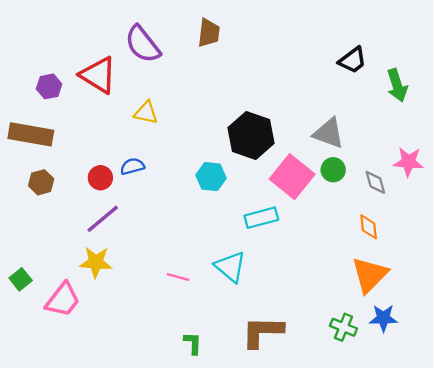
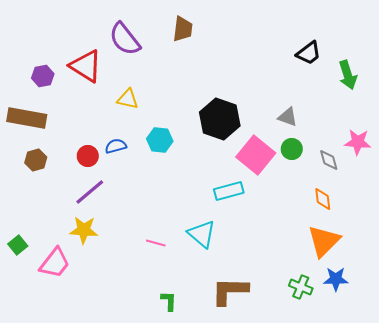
gray triangle: (329, 133) -> (288, 117), size x0.7
cyan hexagon: (211, 177) -> (160, 140), moved

